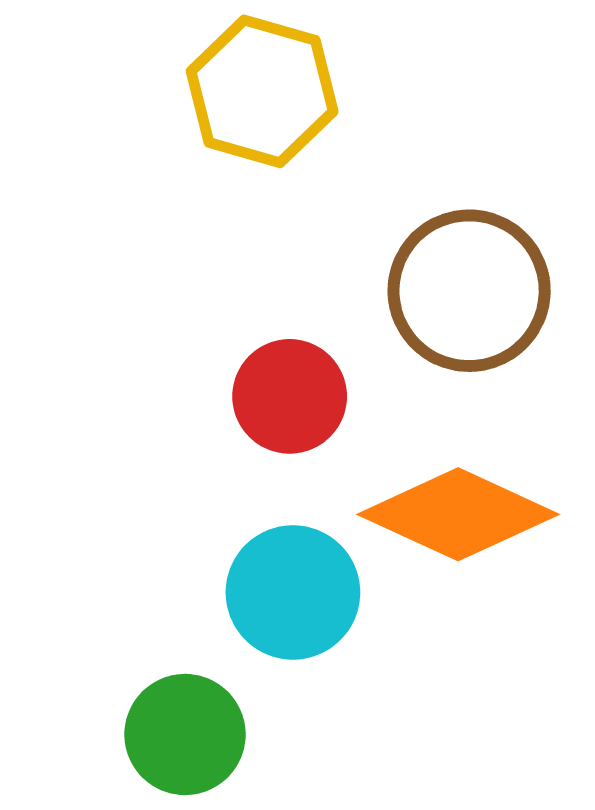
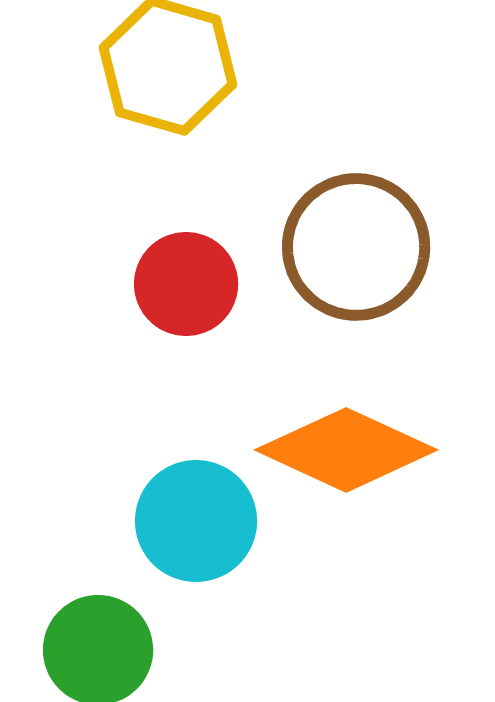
red circle: (290, 396) -> (186, 284), moved

